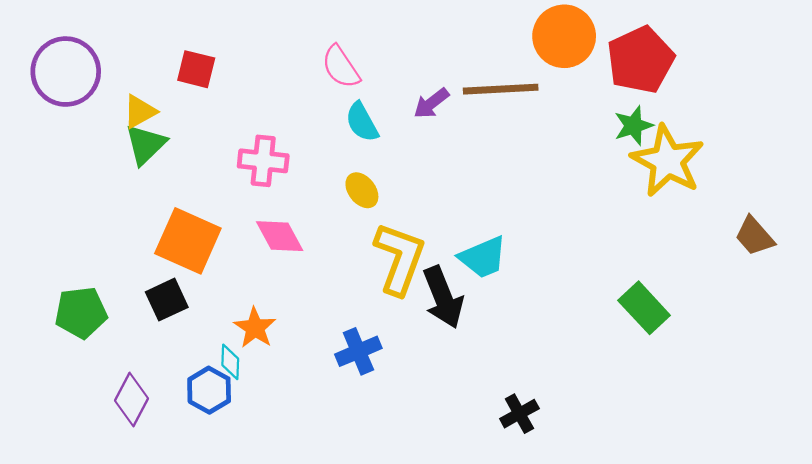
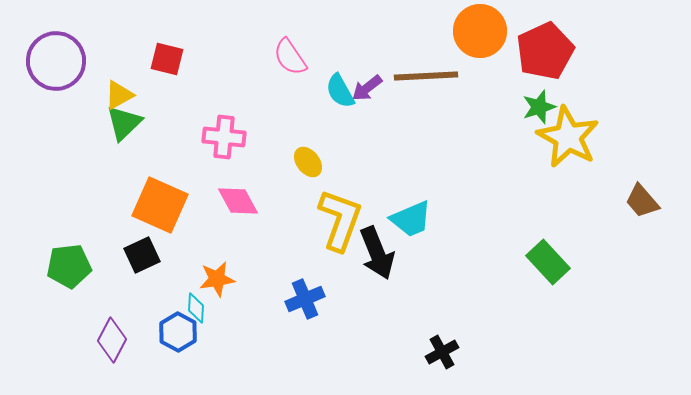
cyan semicircle: (362, 122) -> (340, 91), moved
orange star: (255, 328) -> (217, 279), turned 30

